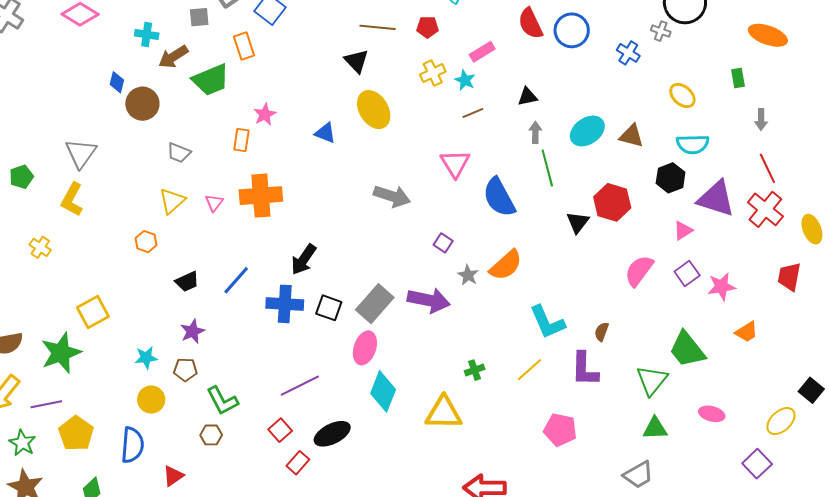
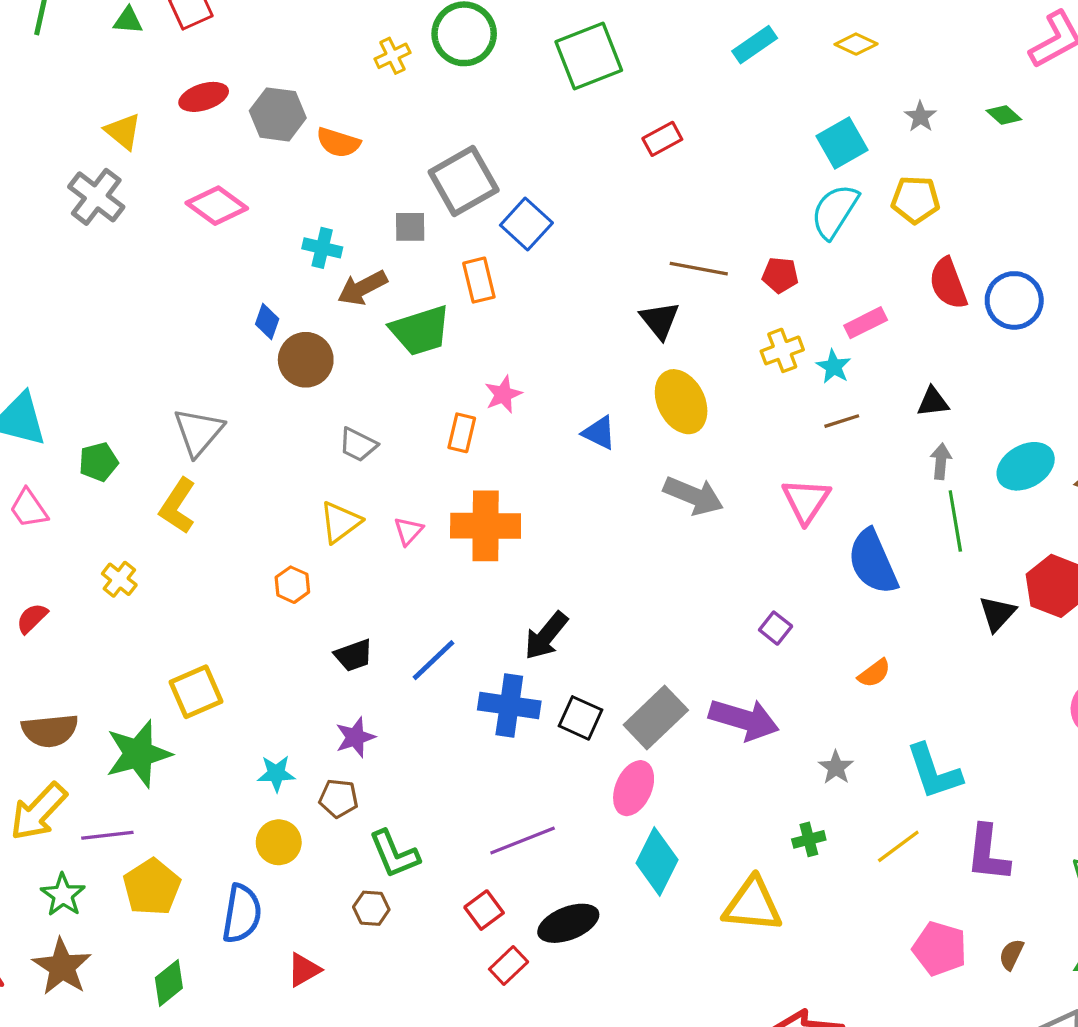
gray arrow: (392, 196) -> (693, 496), moved
orange semicircle: (506, 265) -> (874, 673), size x0.6
gray star: (468, 275) -> (836, 767), moved
brown semicircle: (602, 332) -> (1011, 954), moved

